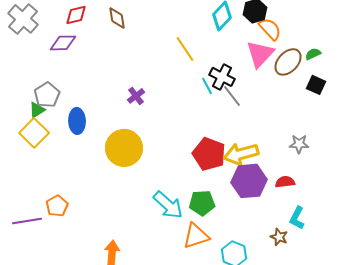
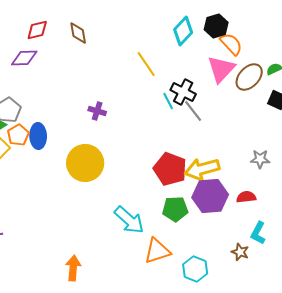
purple cross: (136, 96) -> (97, 111), turned -36
green pentagon: (202, 203) -> (175, 209), moved
orange pentagon: (57, 206) -> (18, 135), moved

